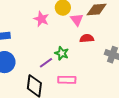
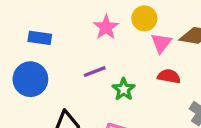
purple line: (46, 63) -> (95, 72), moved

